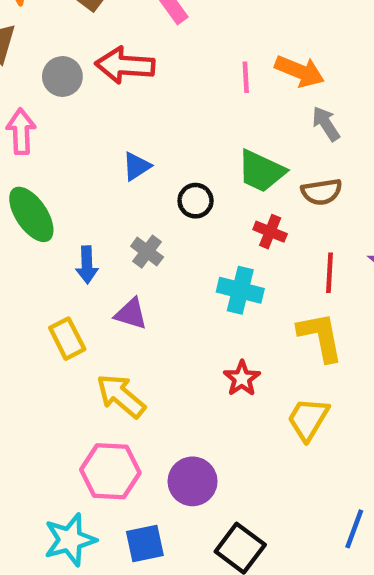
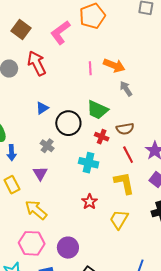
red arrow: (125, 65) -> (37, 63), turned 60
brown semicircle: (322, 192) -> (125, 129), moved
black circle: (196, 201) -> (68, 123), size x1.6
blue arrow: (87, 265) -> (12, 153), moved
red line: (329, 273) -> (128, 155), turned -30
purple triangle: (131, 314) -> (40, 173), turned 42

